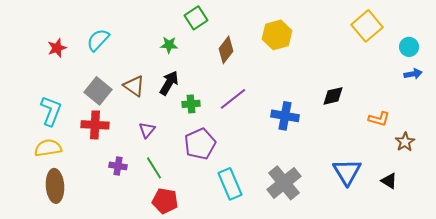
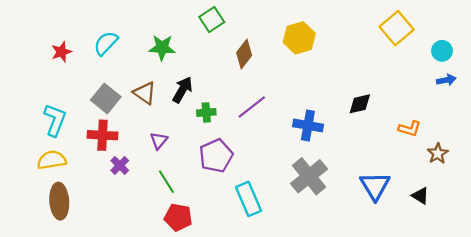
green star: (169, 45) -> (162, 48), moved, size x1.4
purple cross: (118, 166) -> (120, 165), moved, turned 36
gray cross: (284, 183) -> (309, 176), moved

